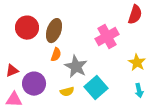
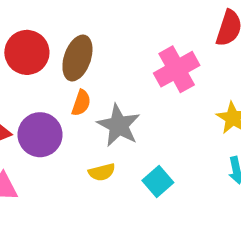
purple circle: (34, 84) -> (40, 135), moved
cyan square: (96, 88) -> (158, 181), moved, size x0.7

